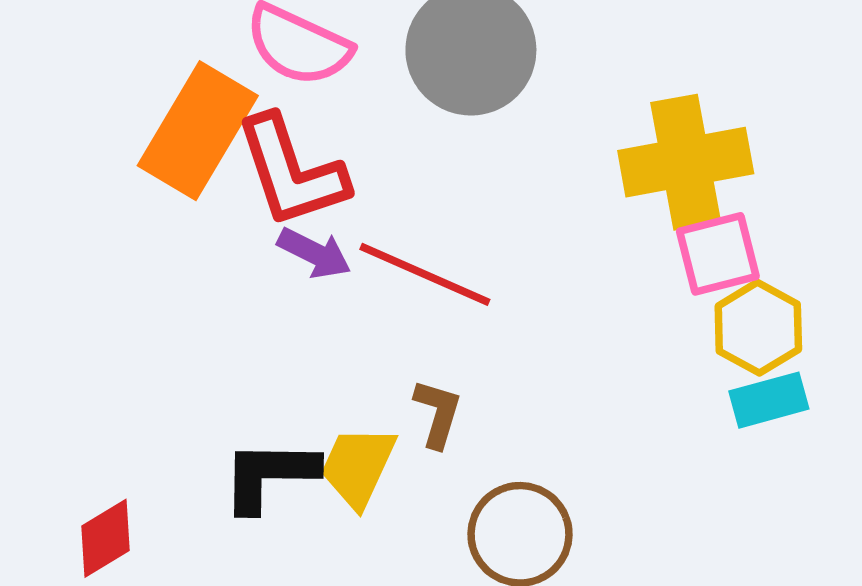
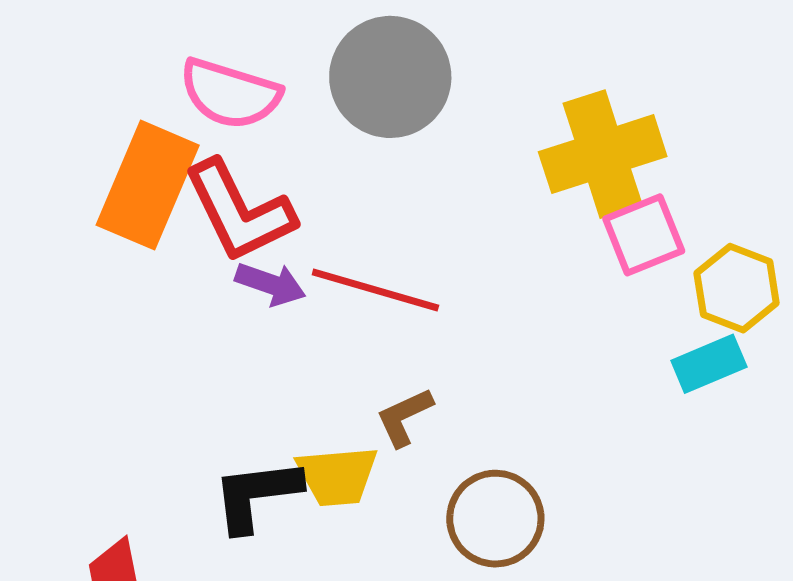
yellow hexagon: (758, 328) -> (737, 288), moved
brown L-shape: (438, 413) -> (404, 417), turned -124
yellow trapezoid: (358, 467) -> (337, 476), turned -112

